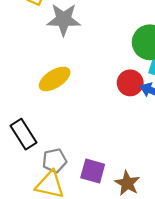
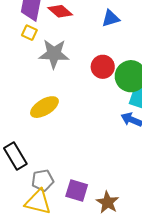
red circle: (130, 83) -> (103, 67), moved

